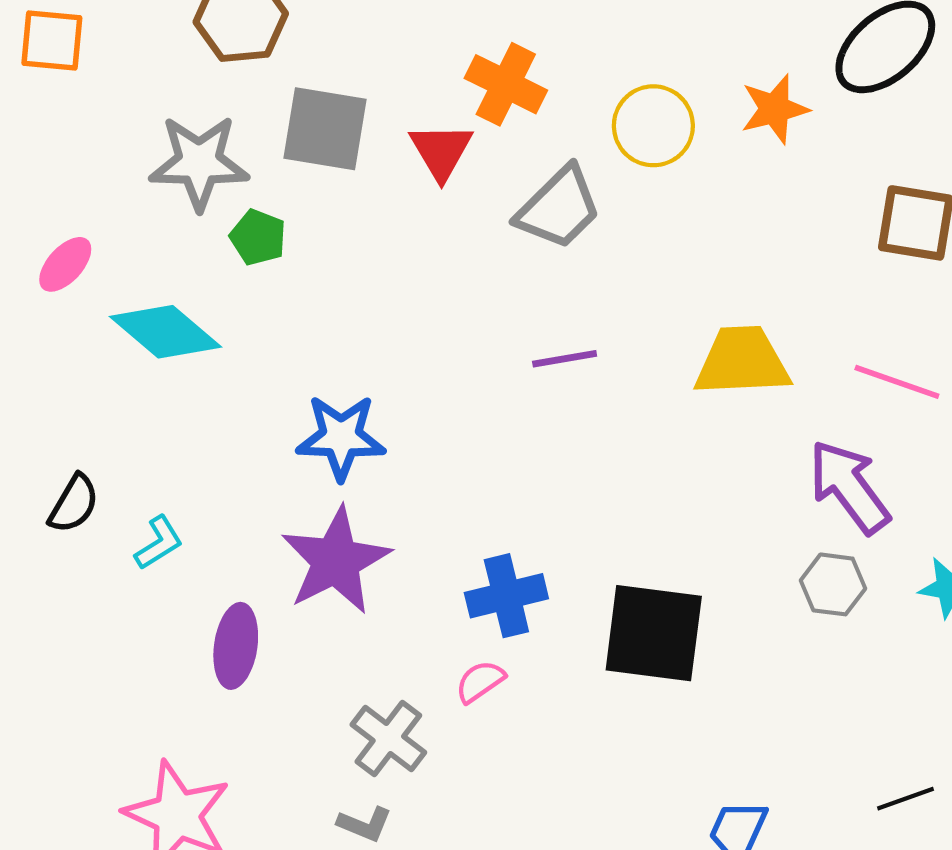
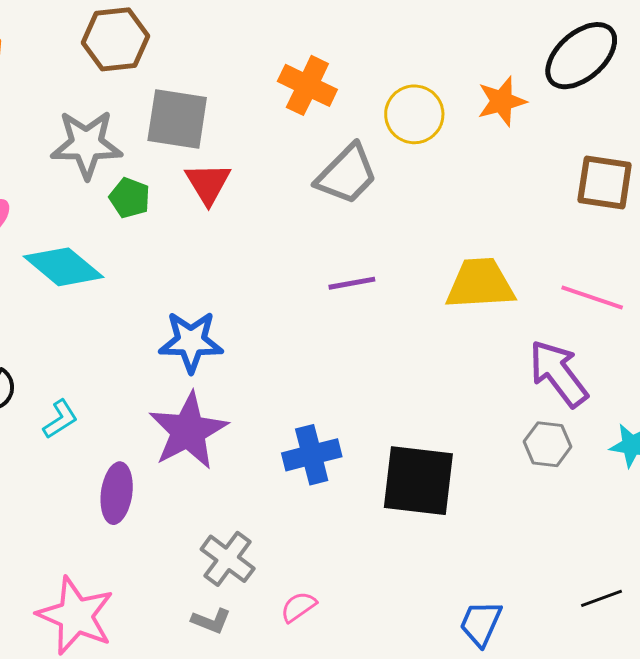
red triangle: (441, 151) -> (208, 183), moved
pink semicircle: (480, 681) -> (298, 607), moved

